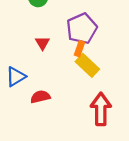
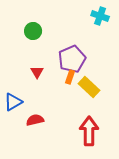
yellow rectangle: (87, 65) -> (89, 87), moved

